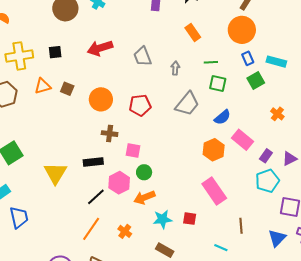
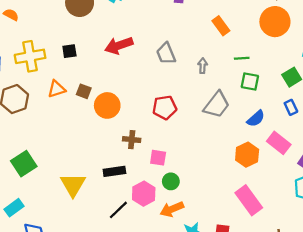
blue rectangle: (248, 58) -> (291, 107), moved
orange circle: (101, 99) -> (107, 105), moved

